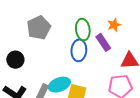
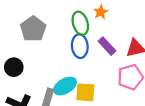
orange star: (114, 25) -> (101, 12), moved
purple rectangle: (103, 42) -> (107, 46), moved

